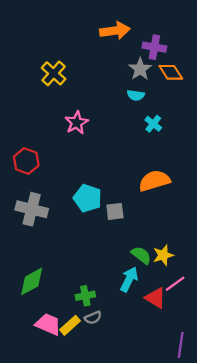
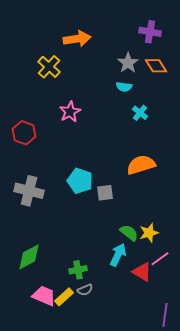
orange arrow: (115, 31) -> (77, 39), moved
purple cross: (154, 47) -> (150, 32), moved
red hexagon: (26, 161) -> (24, 133), moved

